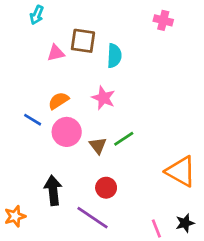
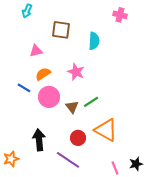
pink triangle: (56, 53) -> (36, 51), moved
cyan semicircle: (114, 56) -> (94, 41), moved
orange triangle: (181, 171) -> (106, 130), moved

